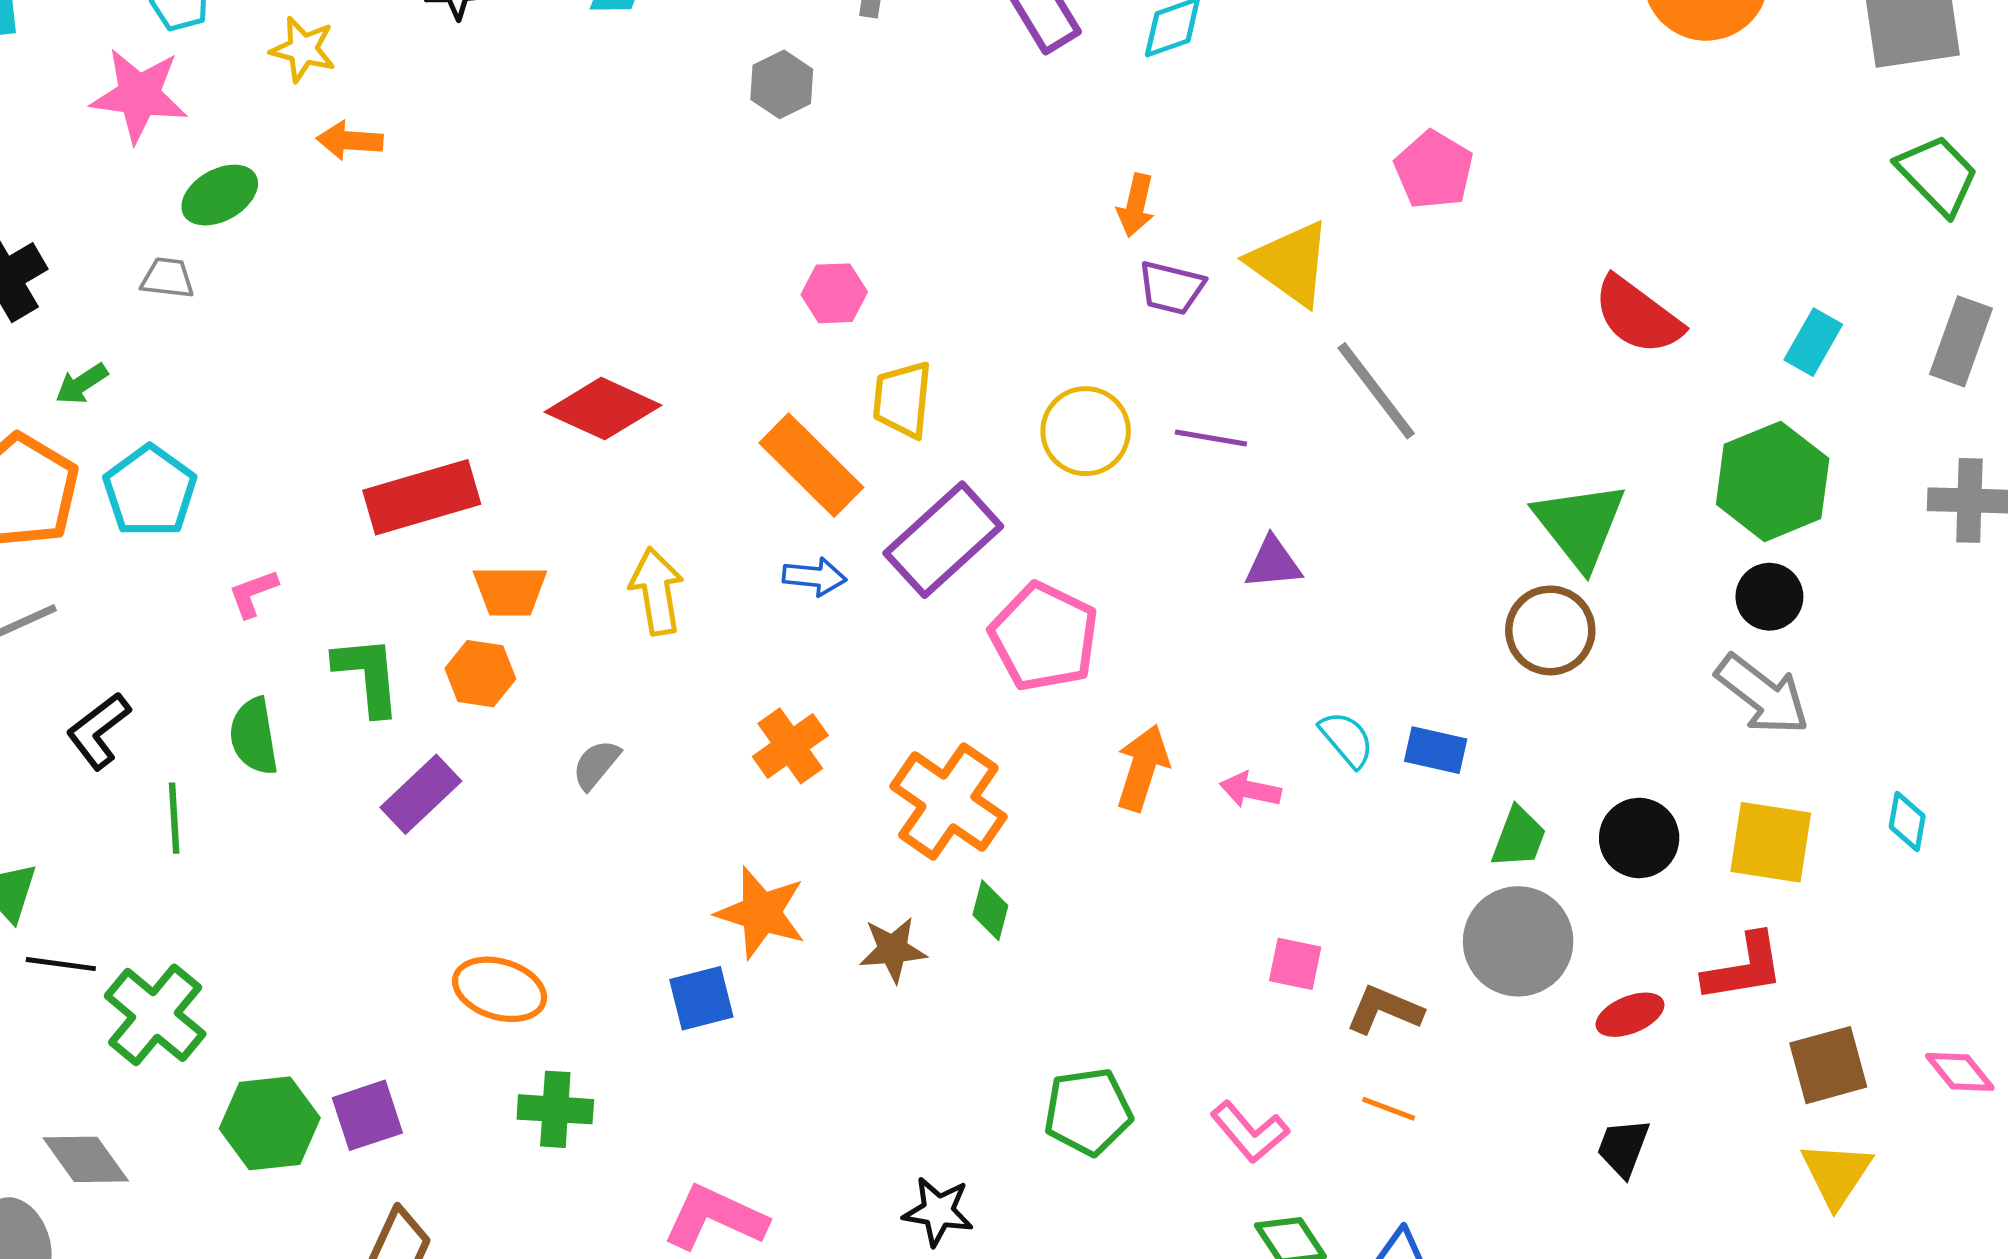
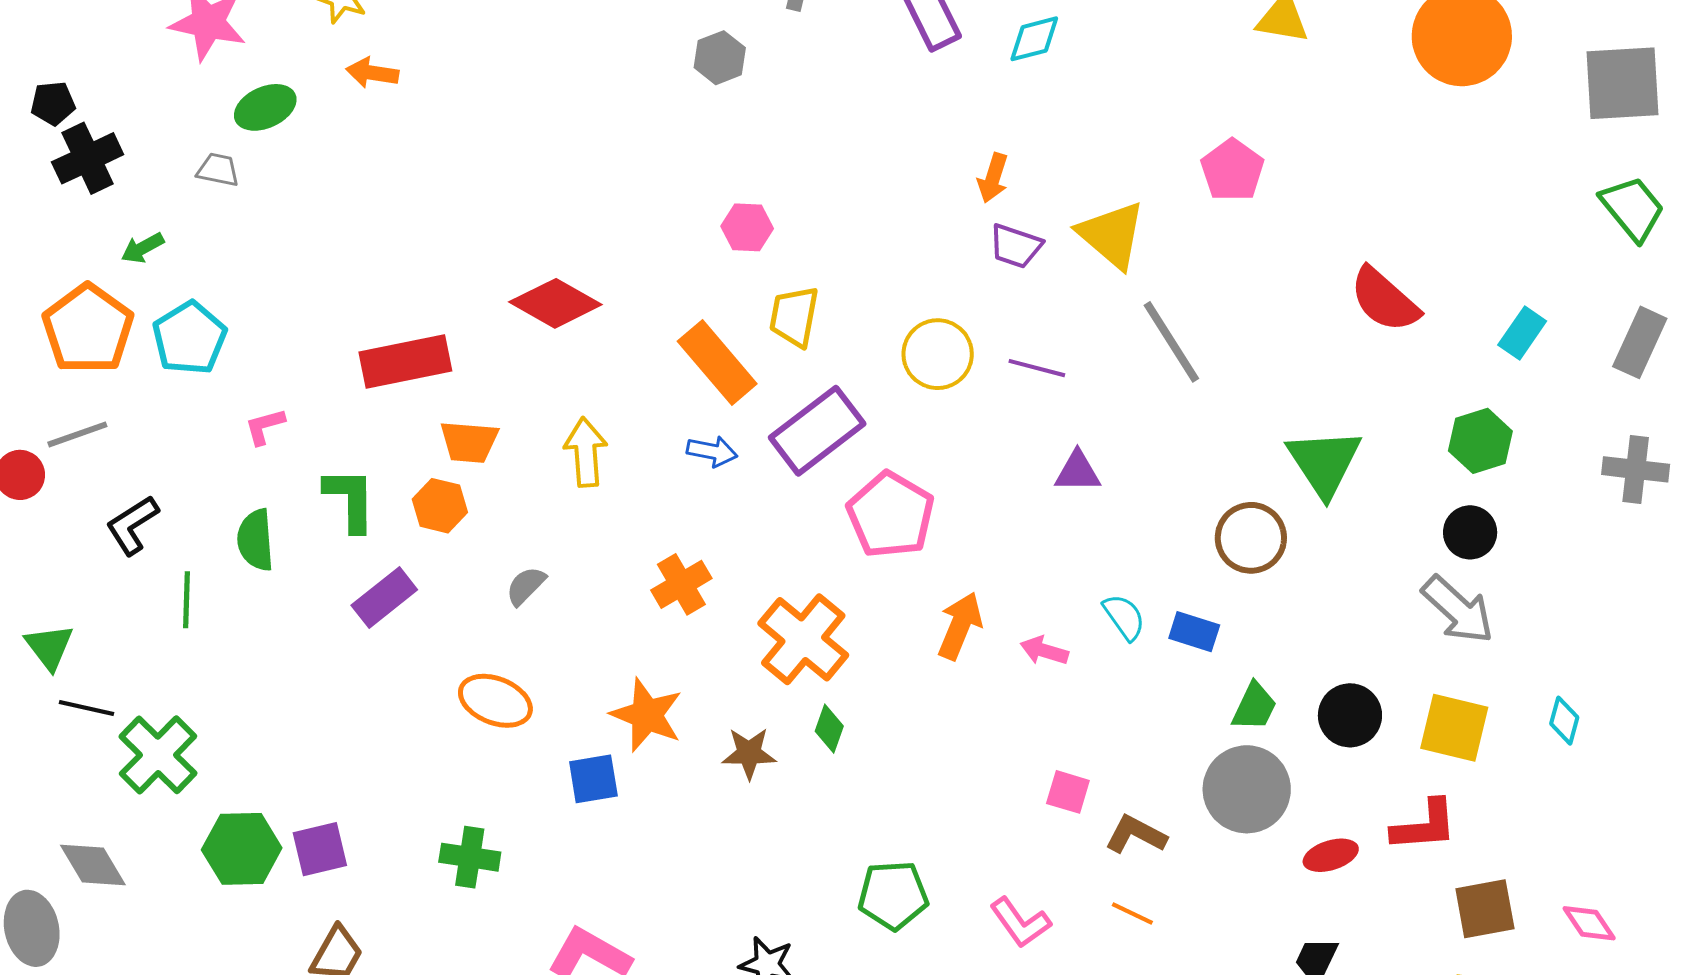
green hexagon: (1773, 481) -> (1480, 441), size x0.7
brown circle: (1550, 630) -> (1251, 538), moved
orange ellipse: (500, 989) -> (495, 701), moved

